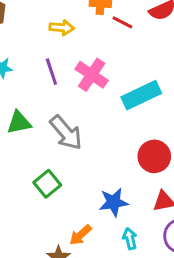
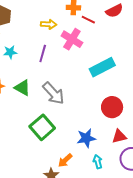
purple line: (51, 72) -> (43, 53), turned 36
pink cross: (92, 75) -> (72, 39), moved
green triangle: (19, 123) -> (22, 88), turned 42
green square: (47, 184) -> (42, 127), size x1.4

